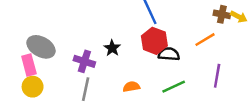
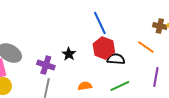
orange line: (205, 40) -> (146, 47), turned 66

